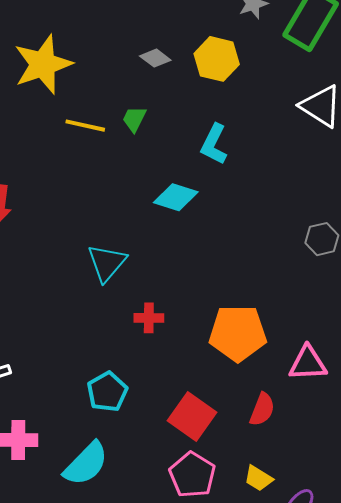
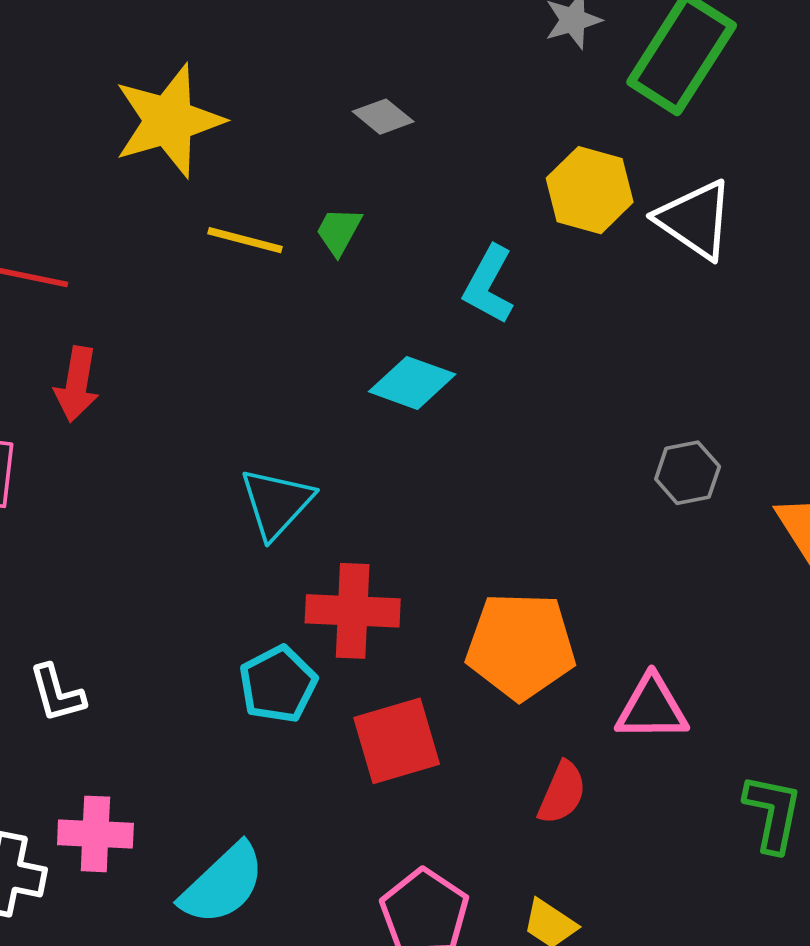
yellow hexagon: (217, 59) -> (590, 190), moved
red cross: (149, 318) -> (353, 611), size x1.6
cyan pentagon: (107, 392) -> (278, 684), moved
red square: (192, 416) -> (397, 741), moved, turned 36

